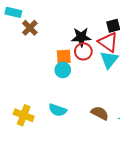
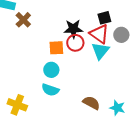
cyan circle: (63, 70) -> (51, 70), moved
cyan semicircle: (58, 110) -> (50, 90), moved

